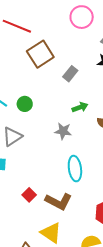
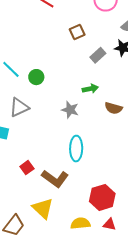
brown square: (40, 54) -> (77, 32), moved, size x0.6
gray rectangle: (70, 74) -> (98, 55), moved

